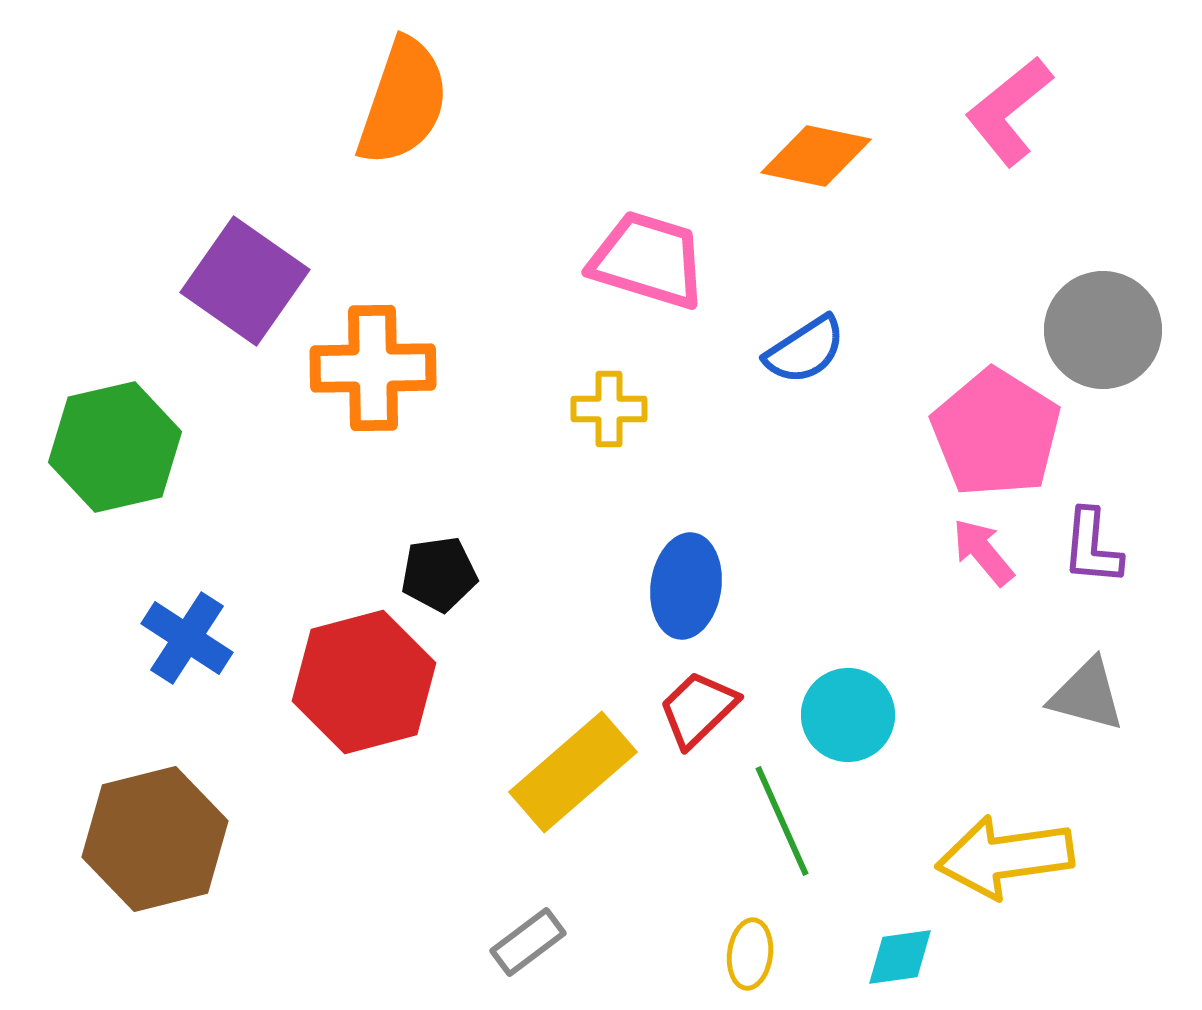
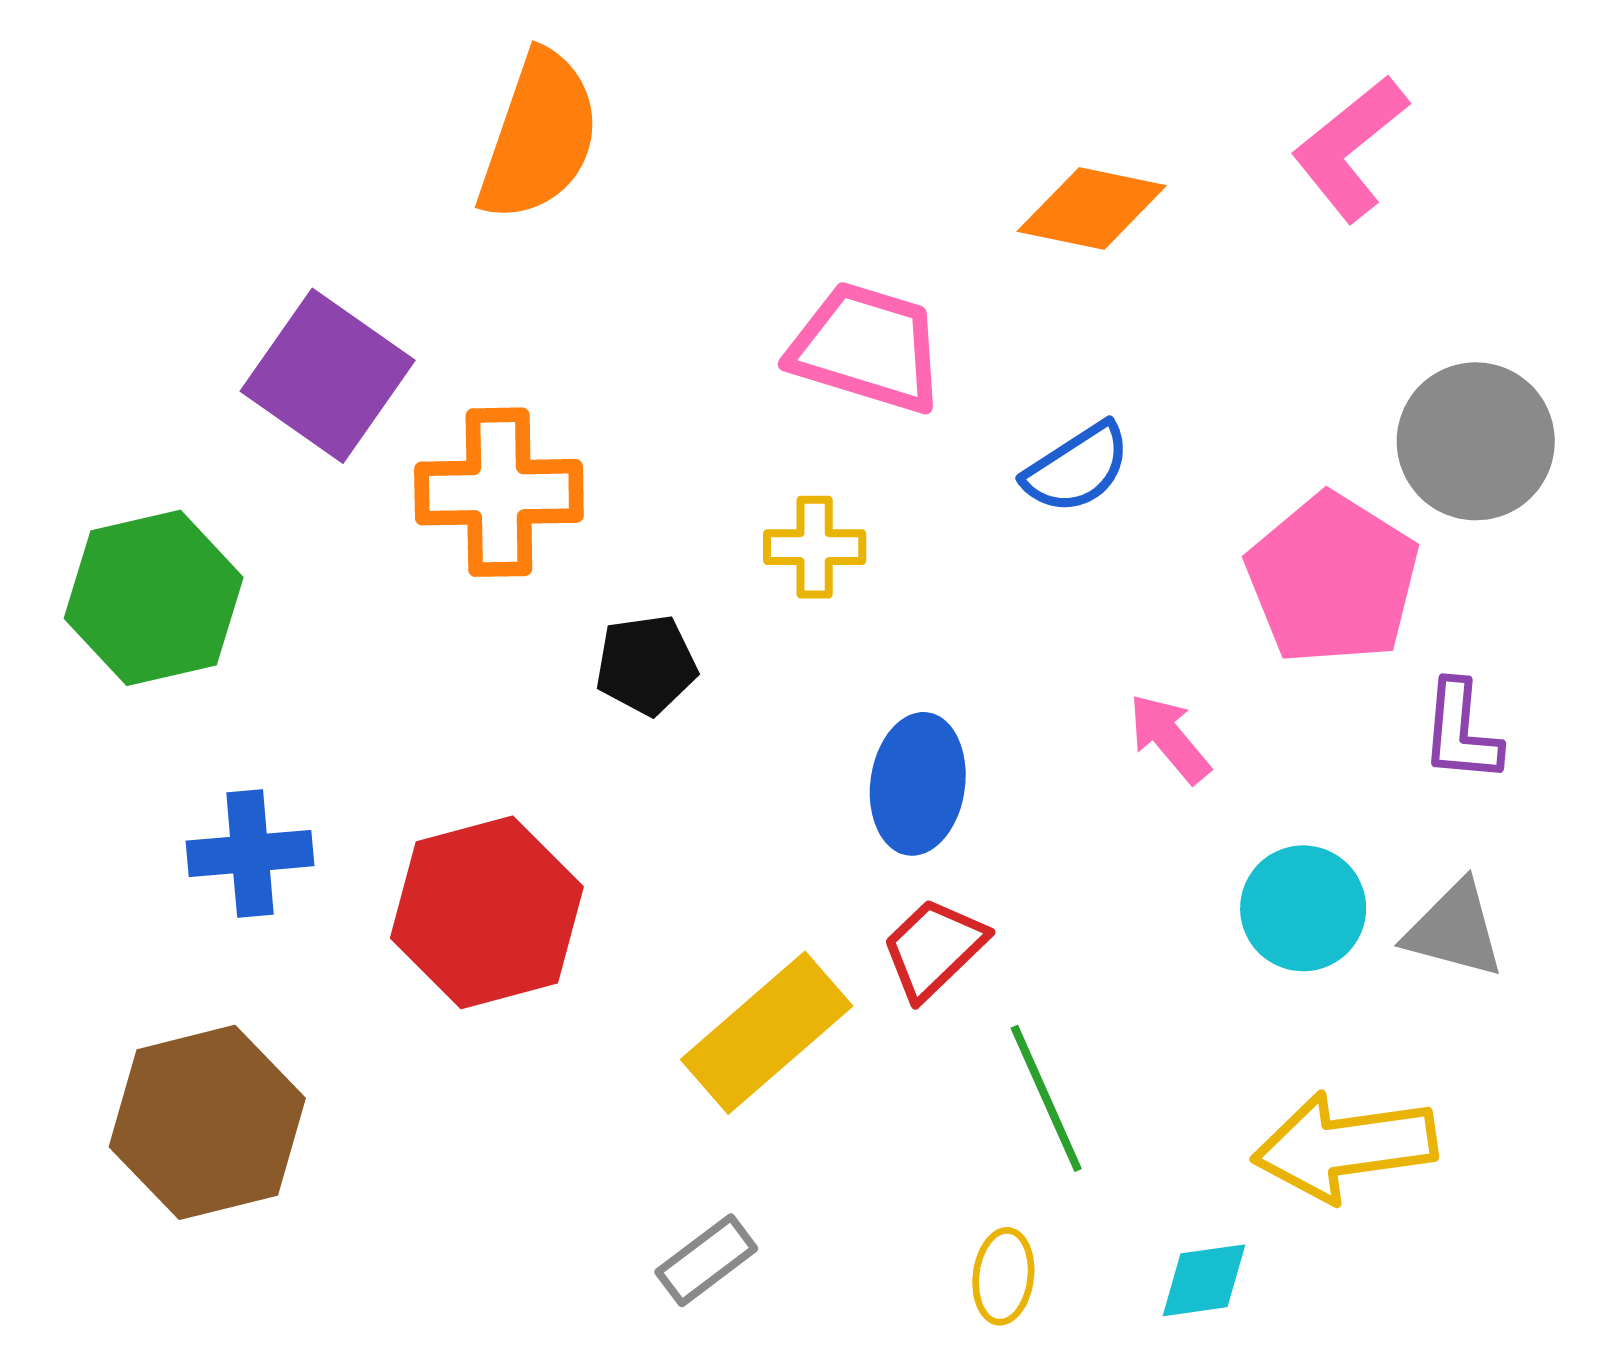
pink arrow: (983, 552) -> (1169, 738), moved
black pentagon: (439, 574) -> (646, 665), moved
blue cross: (187, 638) -> (250, 853), turned -38
cyan circle: (848, 715) -> (1303, 908), moved

